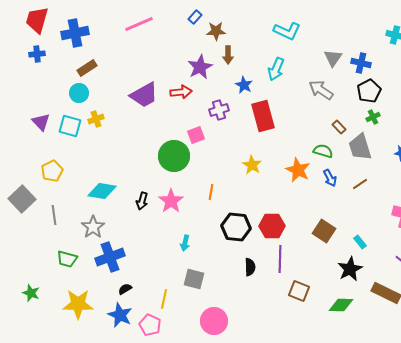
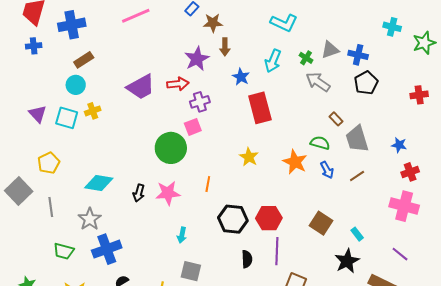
gray triangle: (333, 58) -> (330, 50), turned 36
purple cross: (219, 110) -> (200, 102), moved
green cross: (373, 117) -> (306, 58), moved, turned -32
pink star: (171, 201) -> (168, 193), turned 30

